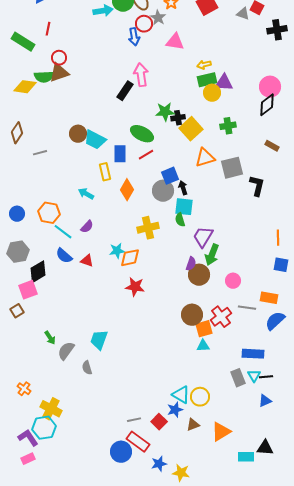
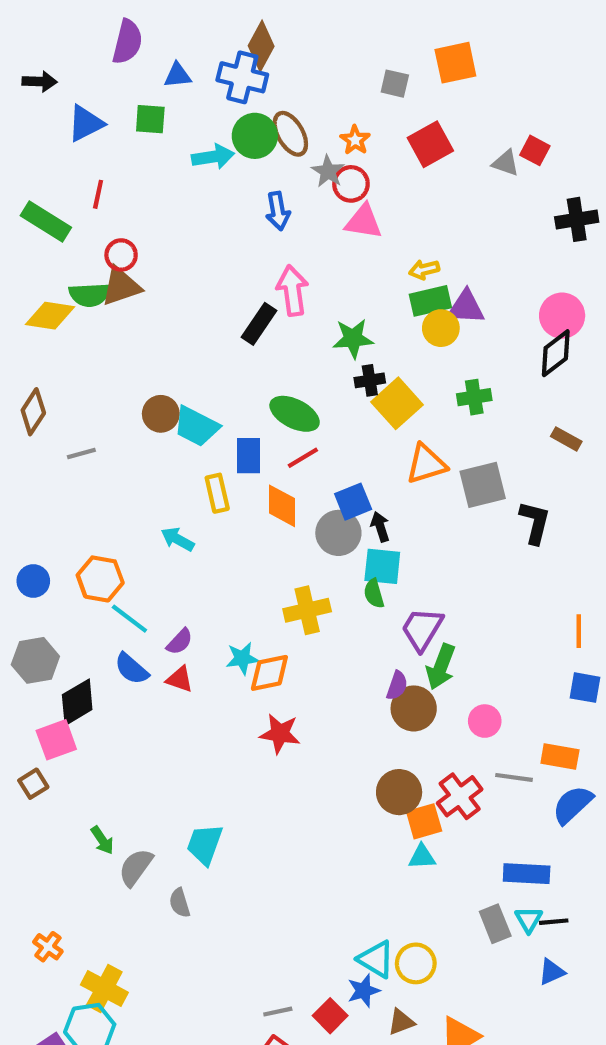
red circle: (144, 24) -> (351, 184), moved
black cross: (277, 30) -> (577, 219), moved
green star: (165, 112) -> (353, 339), moved
orange diamond: (127, 190) -> (282, 506), moved, turned -30
purple semicircle: (87, 227) -> (180, 642), moved

